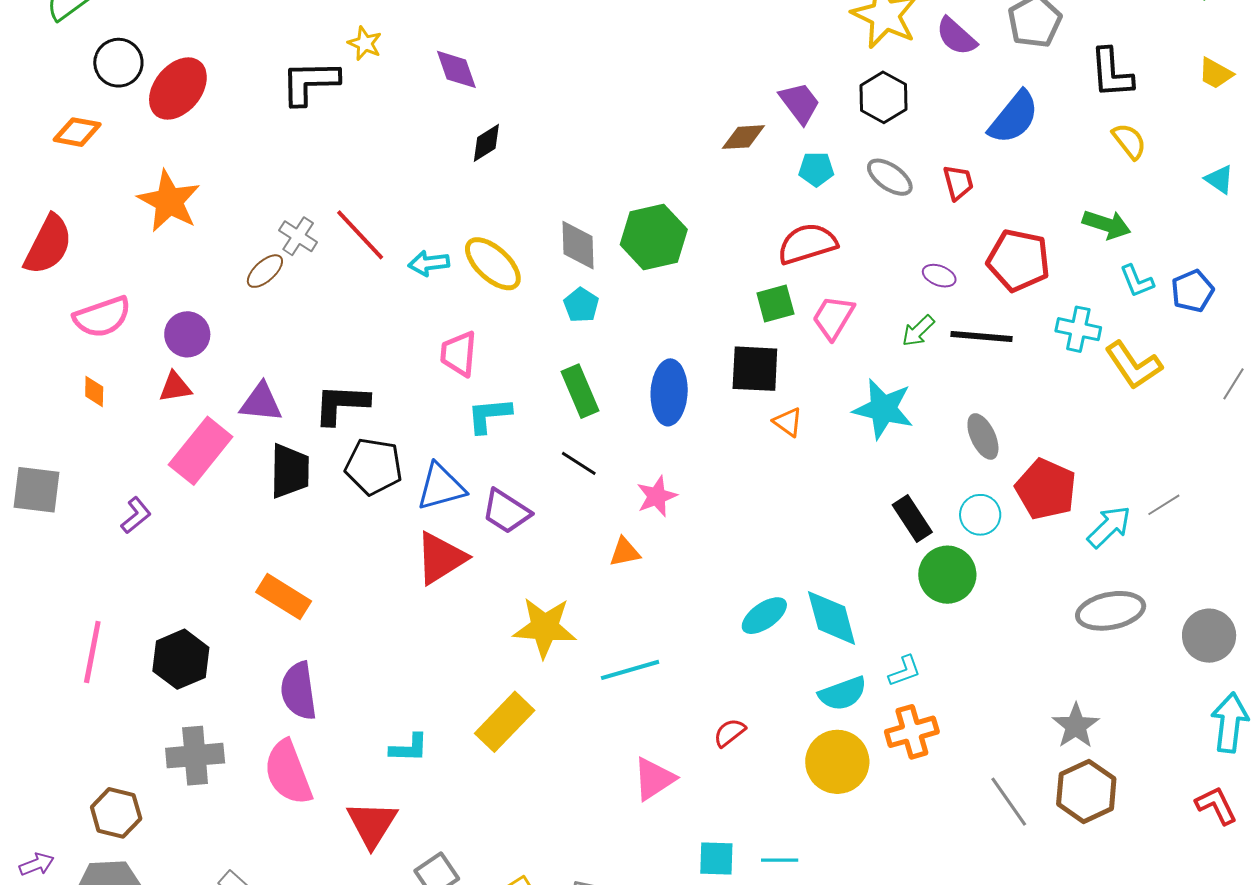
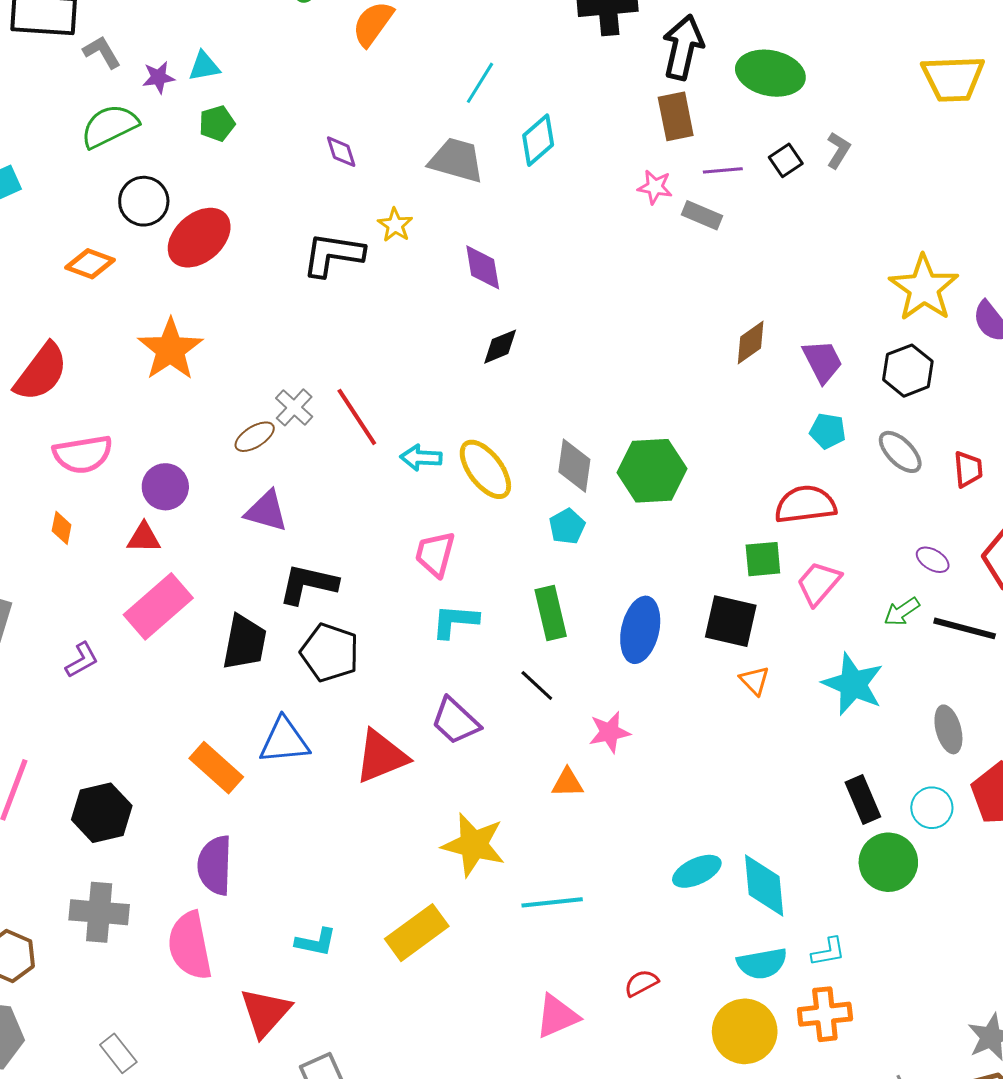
brown diamond: (743, 137) -> (751, 342), moved, turned -42
purple triangle: (261, 402) -> (266, 511), moved
blue triangle: (441, 487) -> (284, 741), moved

